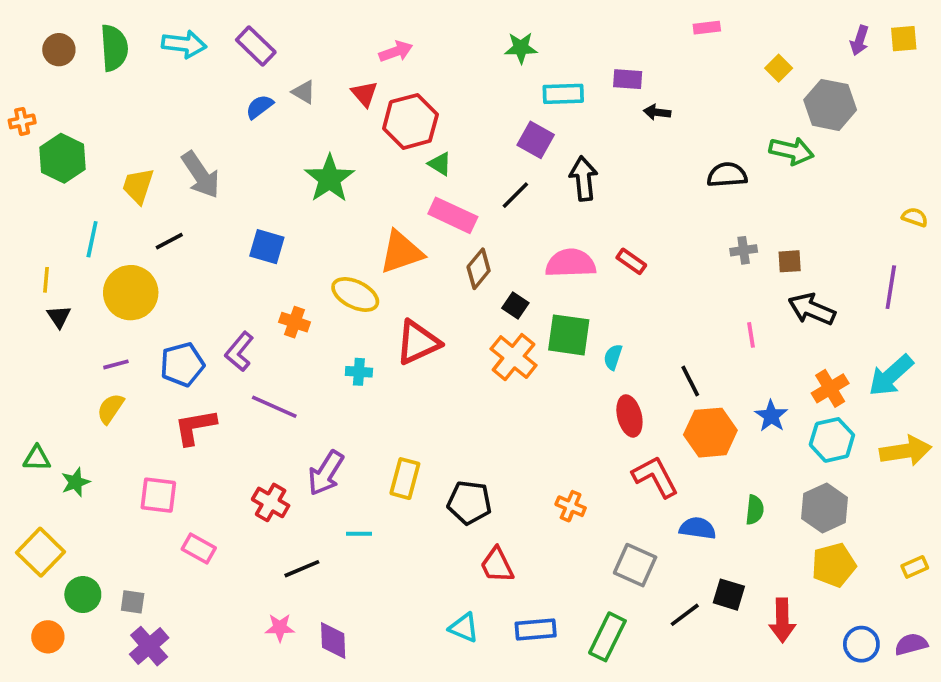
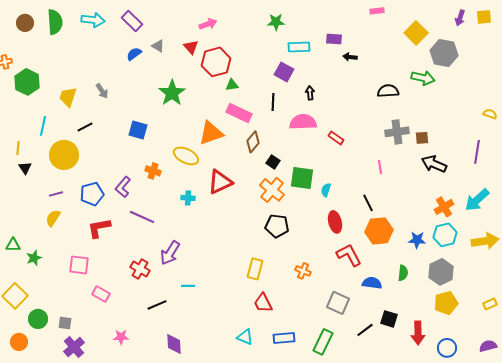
yellow square: (779, 68) -> (416, 33), size x1.6
green triangle: (440, 164) -> (232, 85), turned -40
gray arrow: (201, 175) -> (102, 91), size x0.6
black arrow: (583, 179) -> (310, 93), size x0.6
black line: (515, 195) -> (273, 102), turned -42
gray cross: (744, 250) -> (397, 132), size x1.6
pink semicircle: (571, 263) -> (303, 122), moved
pink line: (751, 335) -> (380, 167), moved
blue star: (771, 416) -> (417, 240), moved, turned -30
yellow rectangle: (405, 479) -> (255, 269), moved
black pentagon: (469, 502) -> (277, 226), moved
pink star: (280, 628) -> (121, 337), moved
blue circle: (861, 644) -> (447, 348), moved

